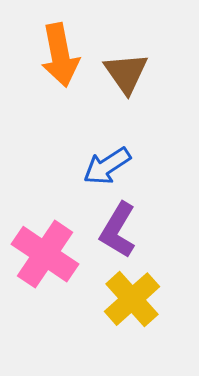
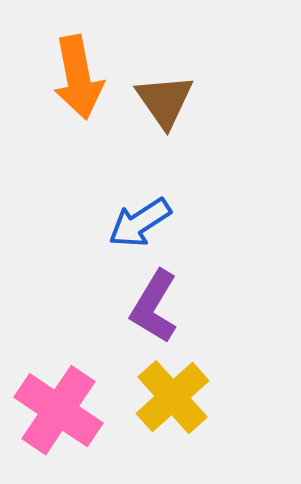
pink cross: (45, 254) -> (58, 410), moved

